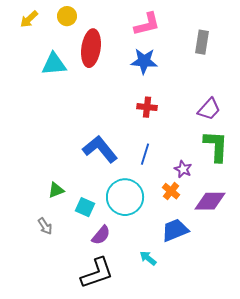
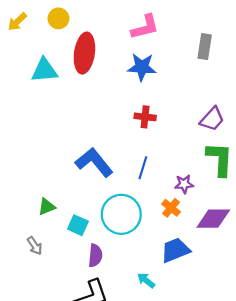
purple star: (183, 169) -> (184, 184), turned -30
purple semicircle: (101, 235) -> (95, 255), turned -35

